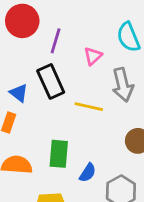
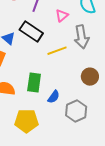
black rectangle: (51, 81) -> (31, 32), turned -35
yellow line: (89, 107) -> (57, 51), turned -36

